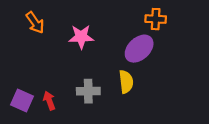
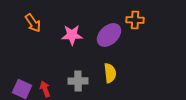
purple ellipse: (139, 49) -> (109, 35), moved

